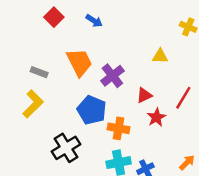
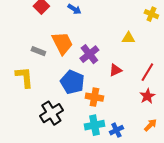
gray rectangle: (39, 72) -> (38, 51), moved
yellow L-shape: (33, 104) -> (24, 77), turned -50
red star: (156, 117) -> (147, 96), moved

